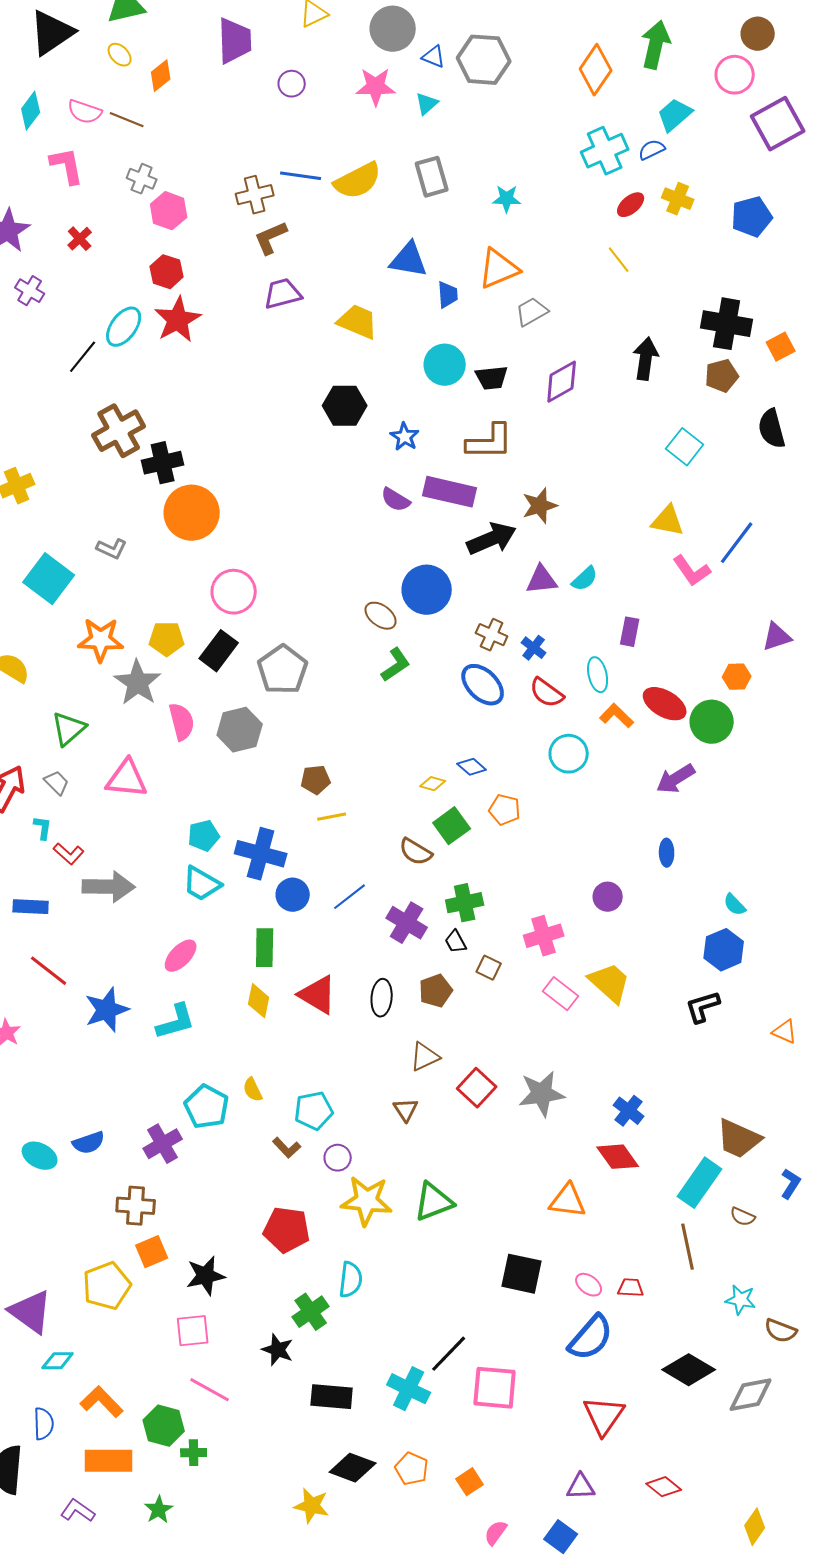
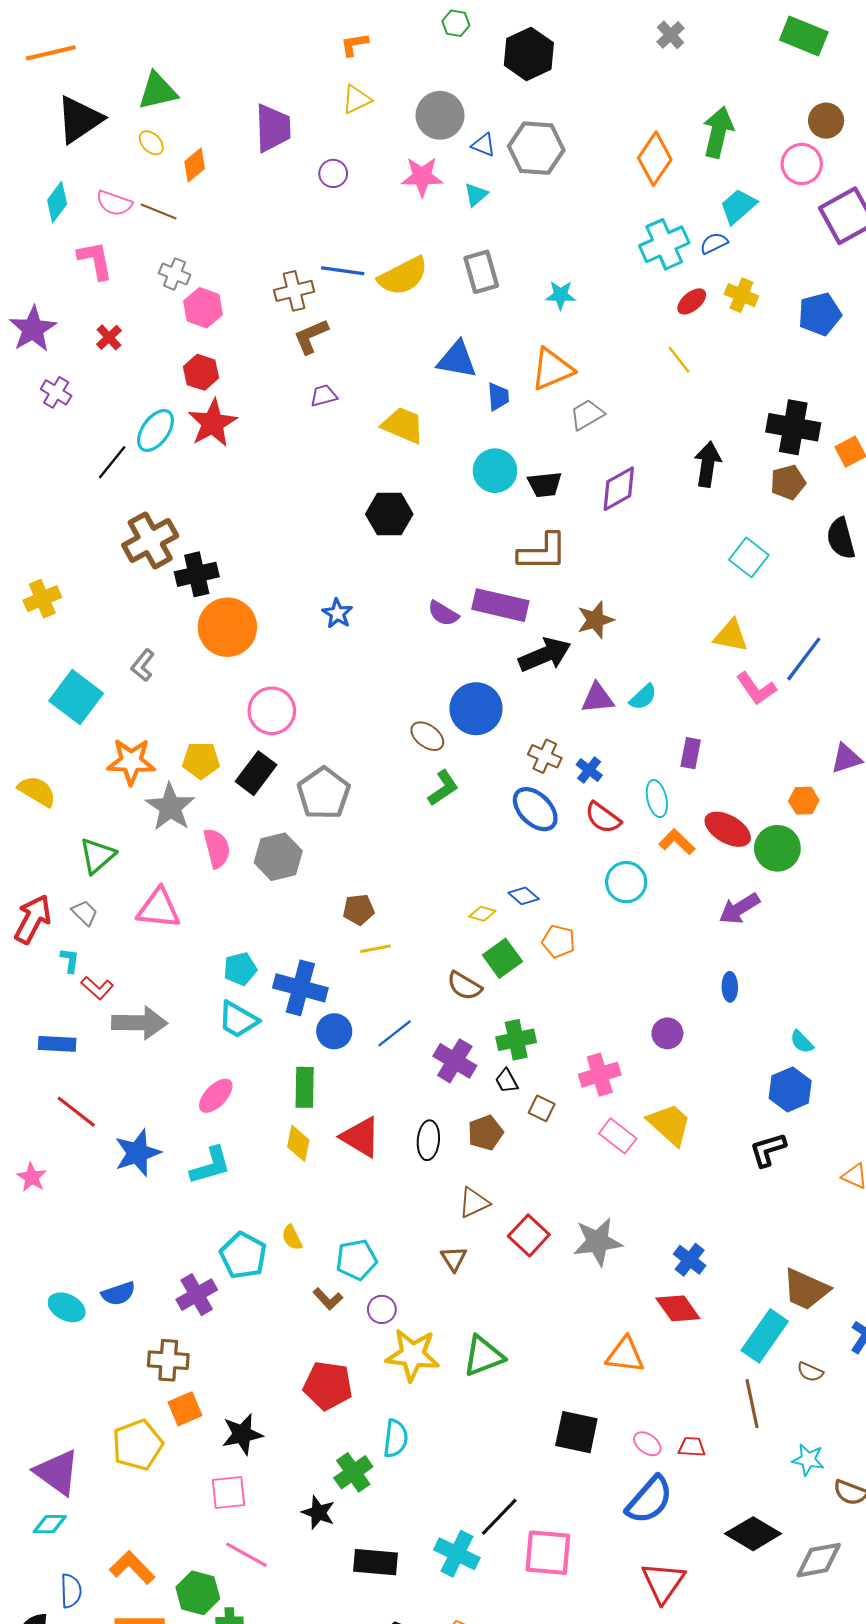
purple trapezoid: (283, 294) -> (324, 396), size x0.7
blue star: (405, 437) -> (337, 613), moved
gray L-shape: (112, 549) -> (143, 665), turned 104
cyan diamond: (58, 1361) -> (50, 1524), moved

